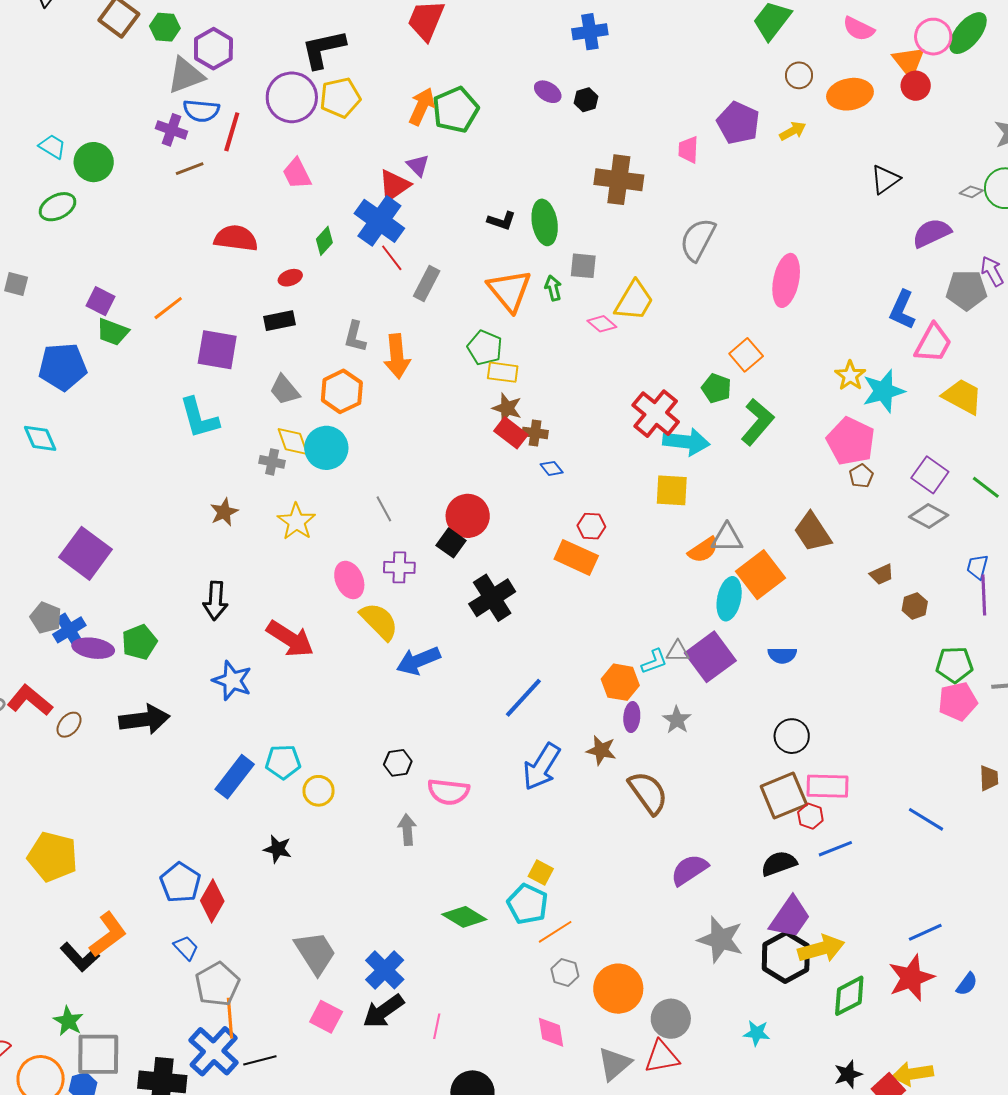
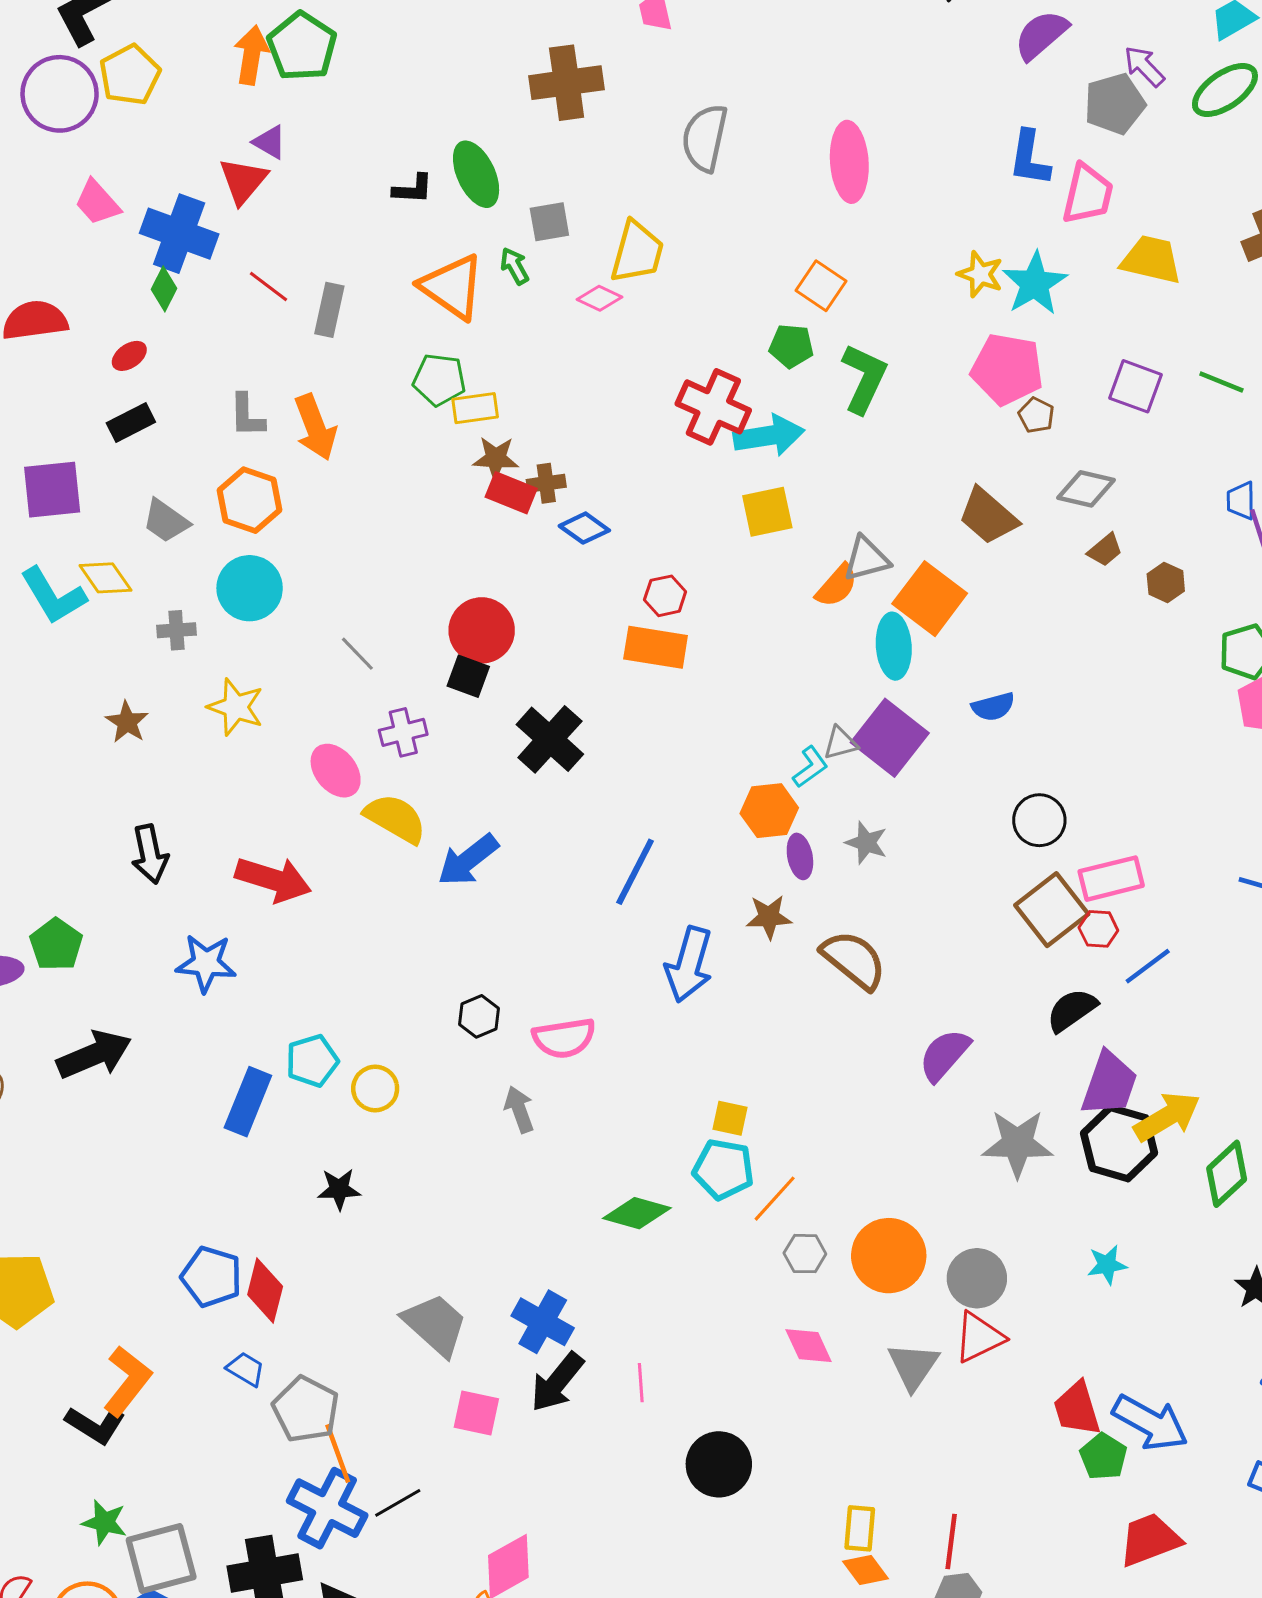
blue cross: (379, 221) -> (179, 234), moved
yellow diamond: (293, 441) -> (105, 578), moved
blue diamond: (552, 468) -> (584, 528), size x1.4
gray diamond: (929, 516) -> (1086, 489), moved

